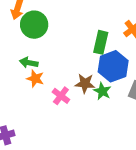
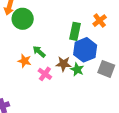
green arrow: (29, 63) -> (39, 52), moved, turned 32

